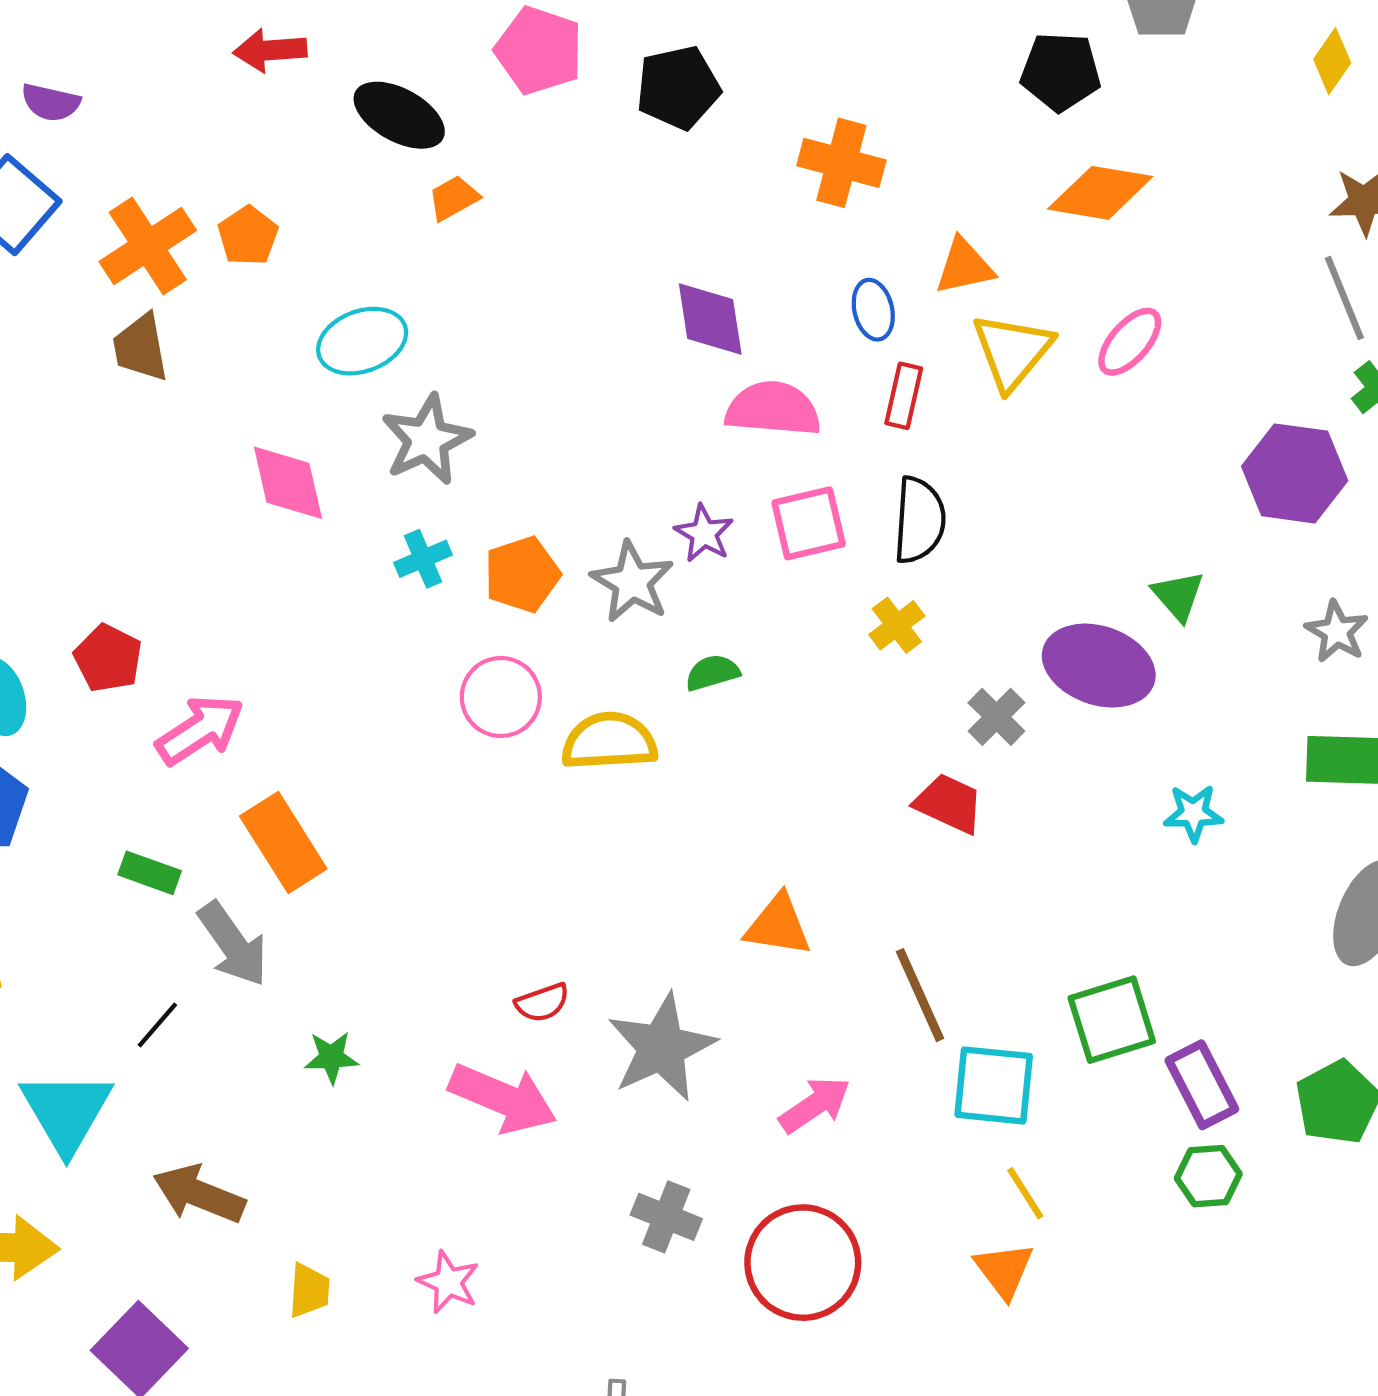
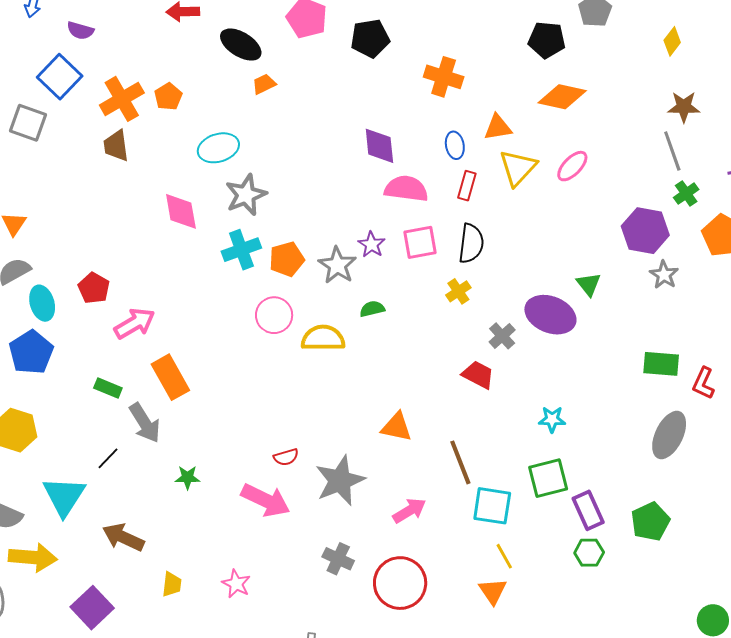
cyan cross: (423, 559) -> (241, 250), size x1.5
gray star: (1337, 632) -> (664, 275), moved
cyan star: (1193, 813) -> (552, 419), moved

